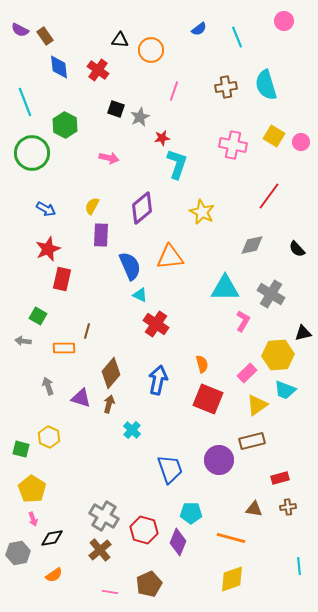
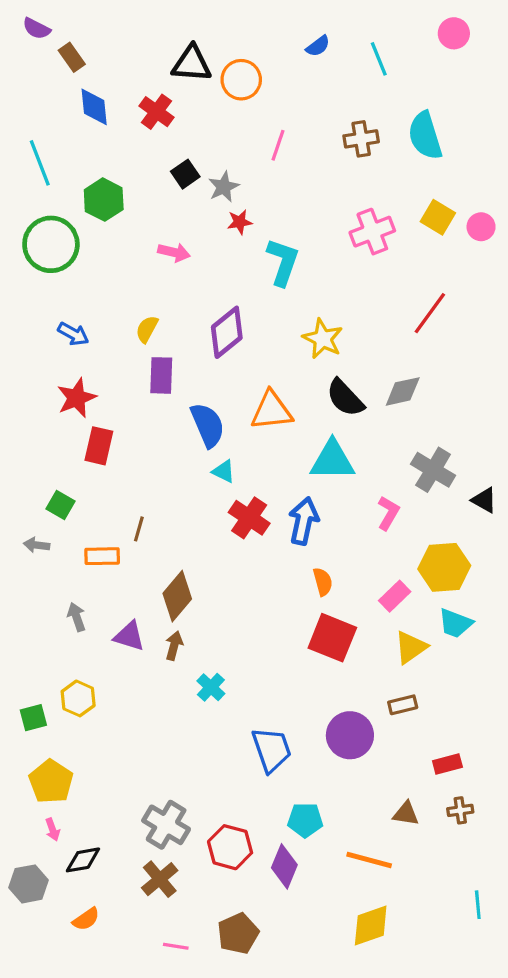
purple semicircle: (20, 30) -> (37, 29), moved
black triangle: (120, 40) -> (192, 64), size x1.5
black square: (116, 109) -> (185, 174), turned 36
red star: (162, 138) -> (240, 222), moved
pink cross: (233, 145) -> (372, 232), turned -32
black semicircle: (297, 249) -> (345, 398), moved, size x1.5
cyan triangle: (225, 288) -> (332, 460), moved
black triangle: (303, 333) -> (484, 500), moved, turned 42
blue arrow: (158, 380) -> (304, 521), moved
brown rectangle: (252, 441) -> (403, 705), size x0.7
green square: (21, 449) -> (33, 718), turned -30

